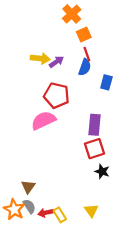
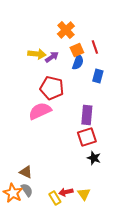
orange cross: (72, 14) -> (66, 30), moved
orange square: (84, 35) -> (77, 50), moved
red line: (87, 54) -> (95, 47), moved
brown triangle: (28, 187) -> (26, 172), turned -40
red arrow: (46, 213) -> (66, 192), moved

